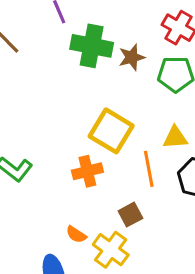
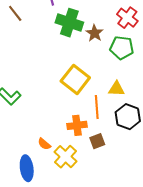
brown star: (132, 57) -> (95, 33), turned -30
orange cross: (87, 171) -> (77, 125), moved
brown square: (130, 215) -> (97, 141), moved

